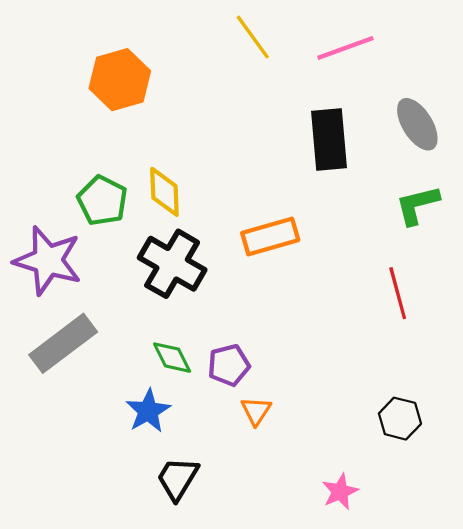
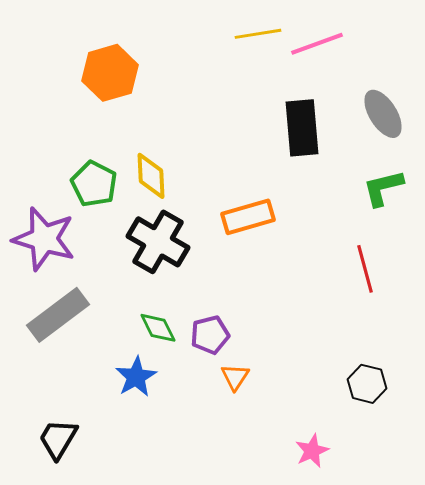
yellow line: (253, 37) -> (258, 34), moved, turned -63
black trapezoid: (178, 479) -> (58, 439), moved

